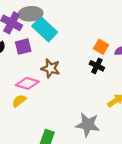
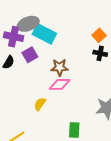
orange square: (101, 47) -> (99, 35), turned 32
pink diamond: (27, 83) -> (60, 84), moved

